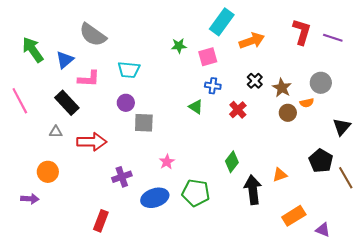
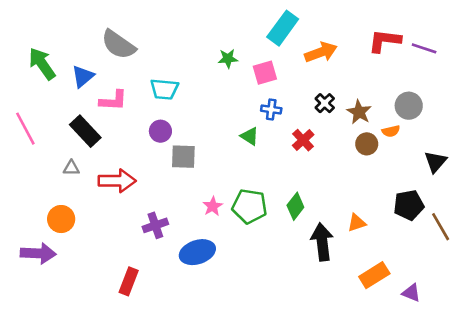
red L-shape: (302, 32) -> (385, 41), turned -100
black pentagon: (321, 161) -> (409, 205), turned 30
green pentagon: (196, 193) -> (250, 206), moved
purple arrow: (30, 199) -> (38, 253), size x1.5

